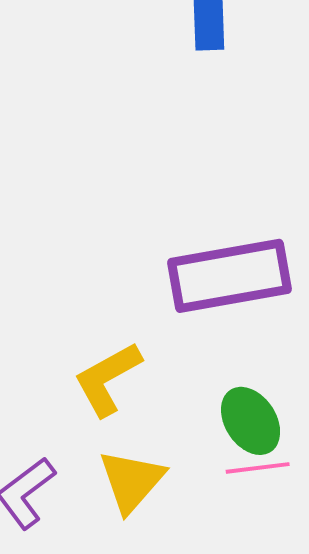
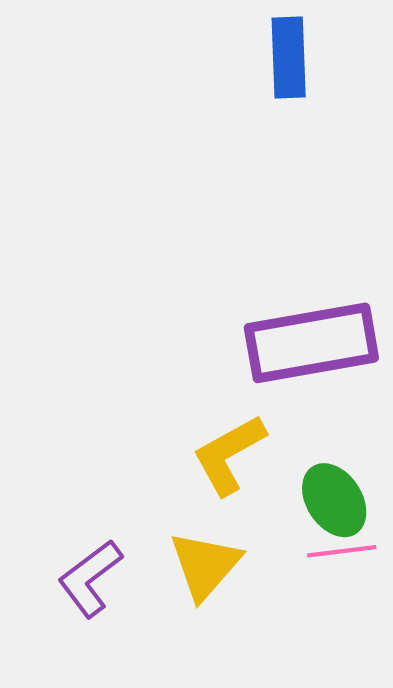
yellow L-shape: (108, 379) -> (229, 455), moved

